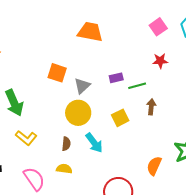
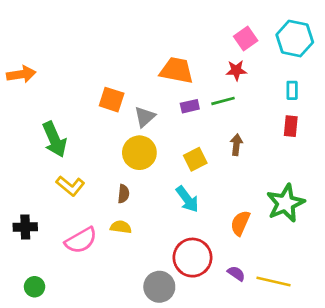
orange trapezoid: (90, 32) -> (177, 70), moved
red star: (160, 61) -> (236, 70), moved
green line: (137, 86) -> (223, 101), moved
cyan arrow: (94, 143) -> (187, 199), moved
pink semicircle: (34, 179) -> (81, 240), turned 95

